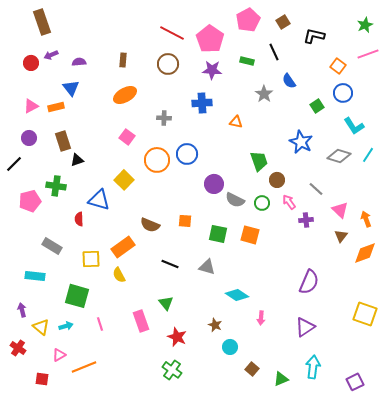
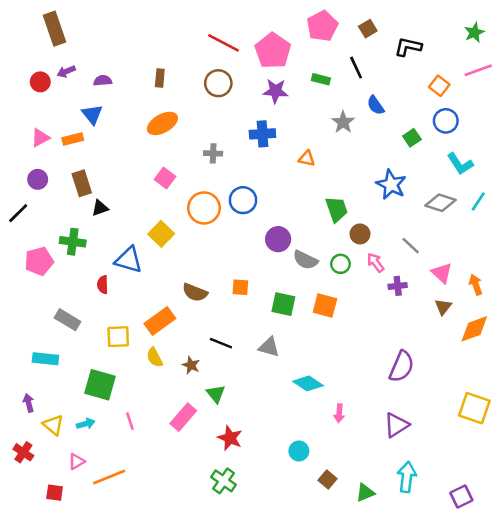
pink rectangle: (141, 321) -> (183, 417), turned 60
brown star: (215, 325) -> (191, 365), moved

